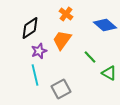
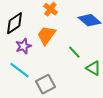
cyan line: (35, 75) -> (19, 70), turned -40

